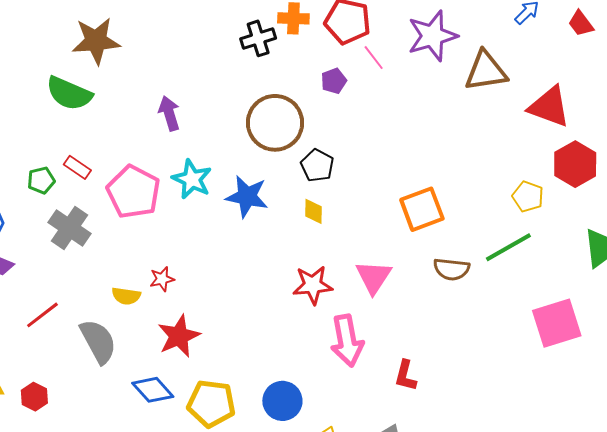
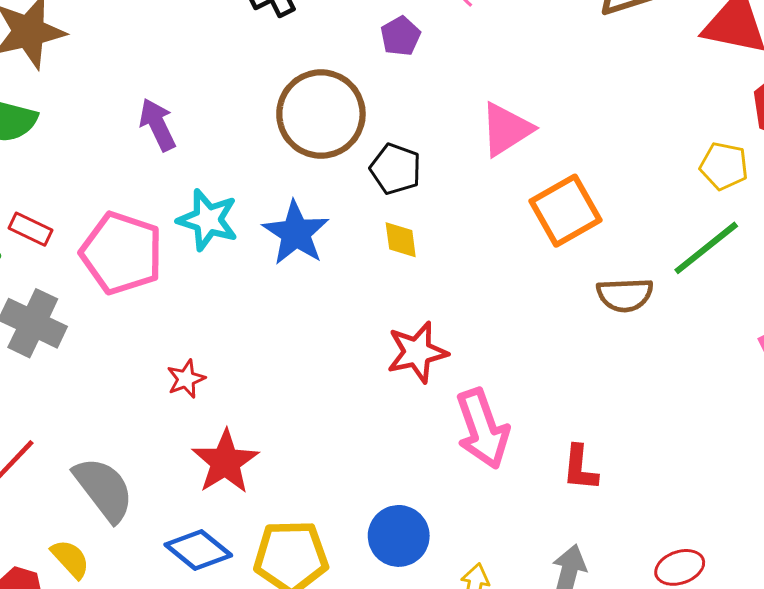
blue star: (247, 197) -> (296, 233), turned 30
pink triangle: (374, 277) -> (506, 129), moved, turned 33
yellow semicircle: (126, 296) -> (70, 559), moved, turned -132

